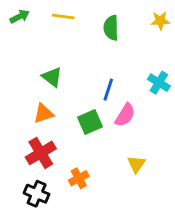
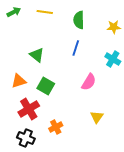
yellow star: (160, 21) -> (114, 27), moved
blue line: (108, 90) -> (76, 48), moved
orange triangle: (44, 114) -> (19, 81), moved
green square: (90, 122) -> (46, 86), moved, turned -36

